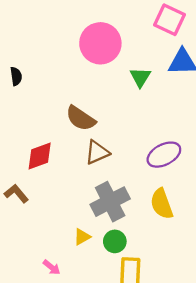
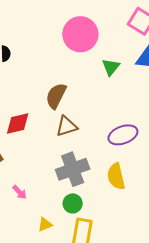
brown semicircle: (81, 118) -> (56, 96), turned 76
yellow triangle: (82, 237) -> (45, 224), moved
pink arrow: (52, 267) -> (20, 192), moved

